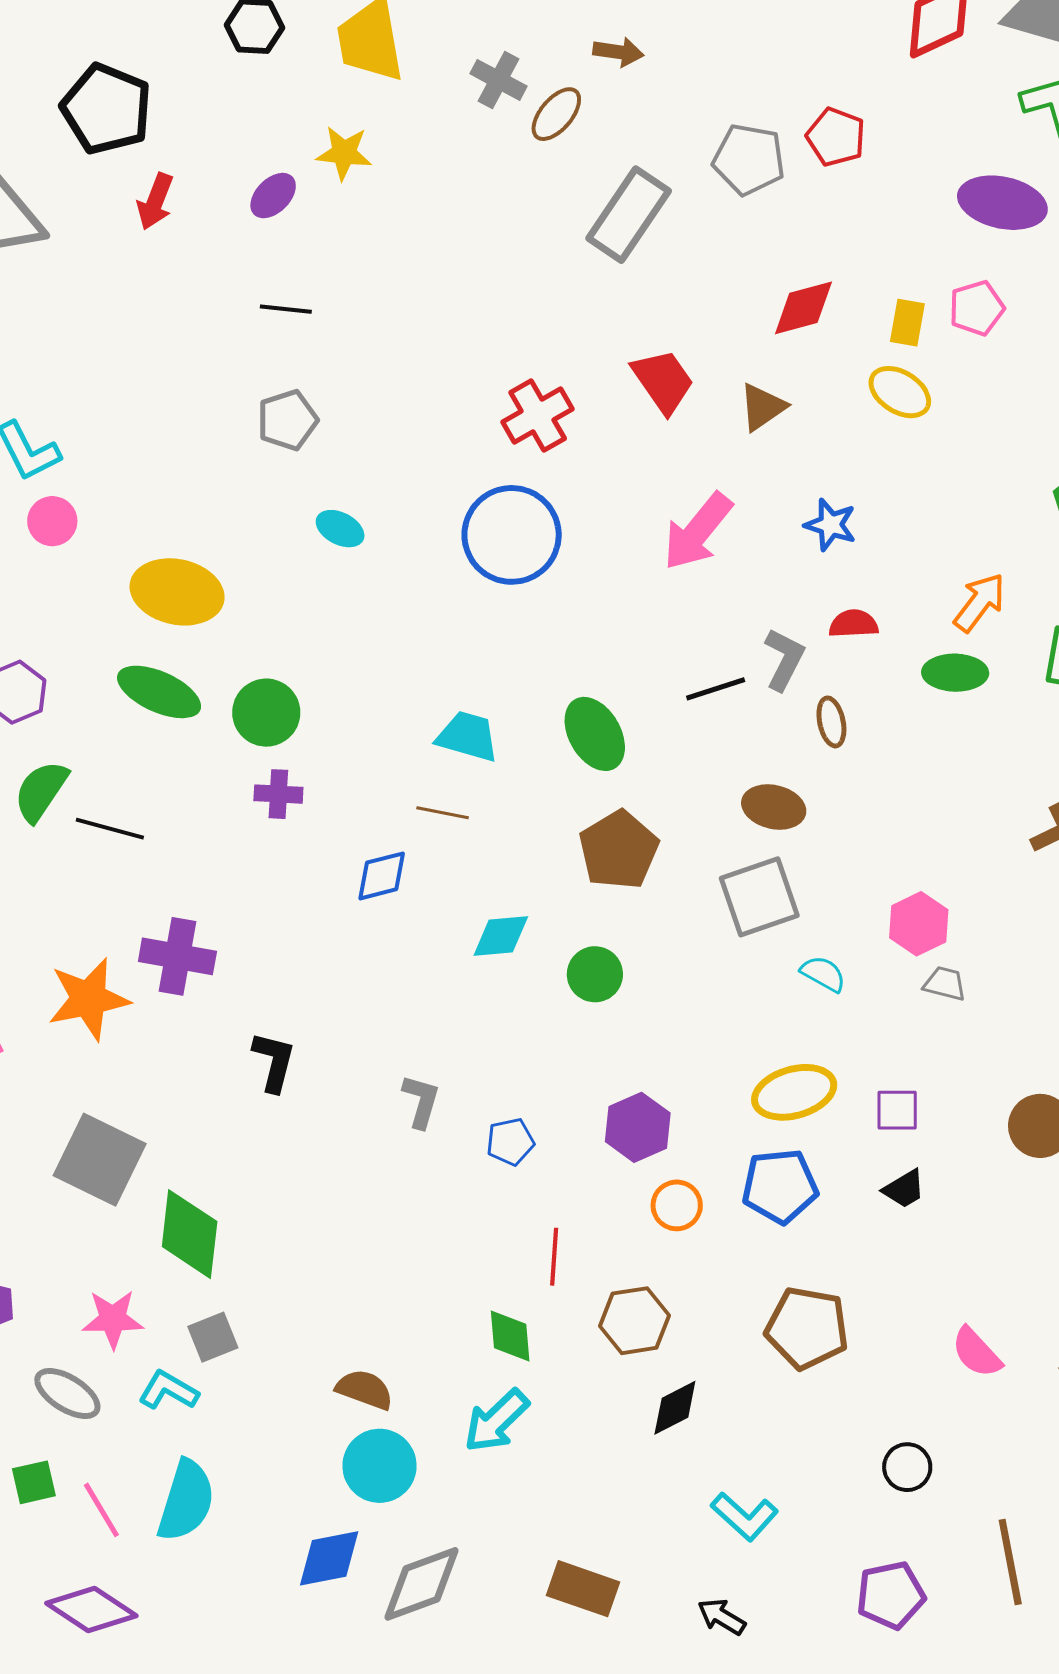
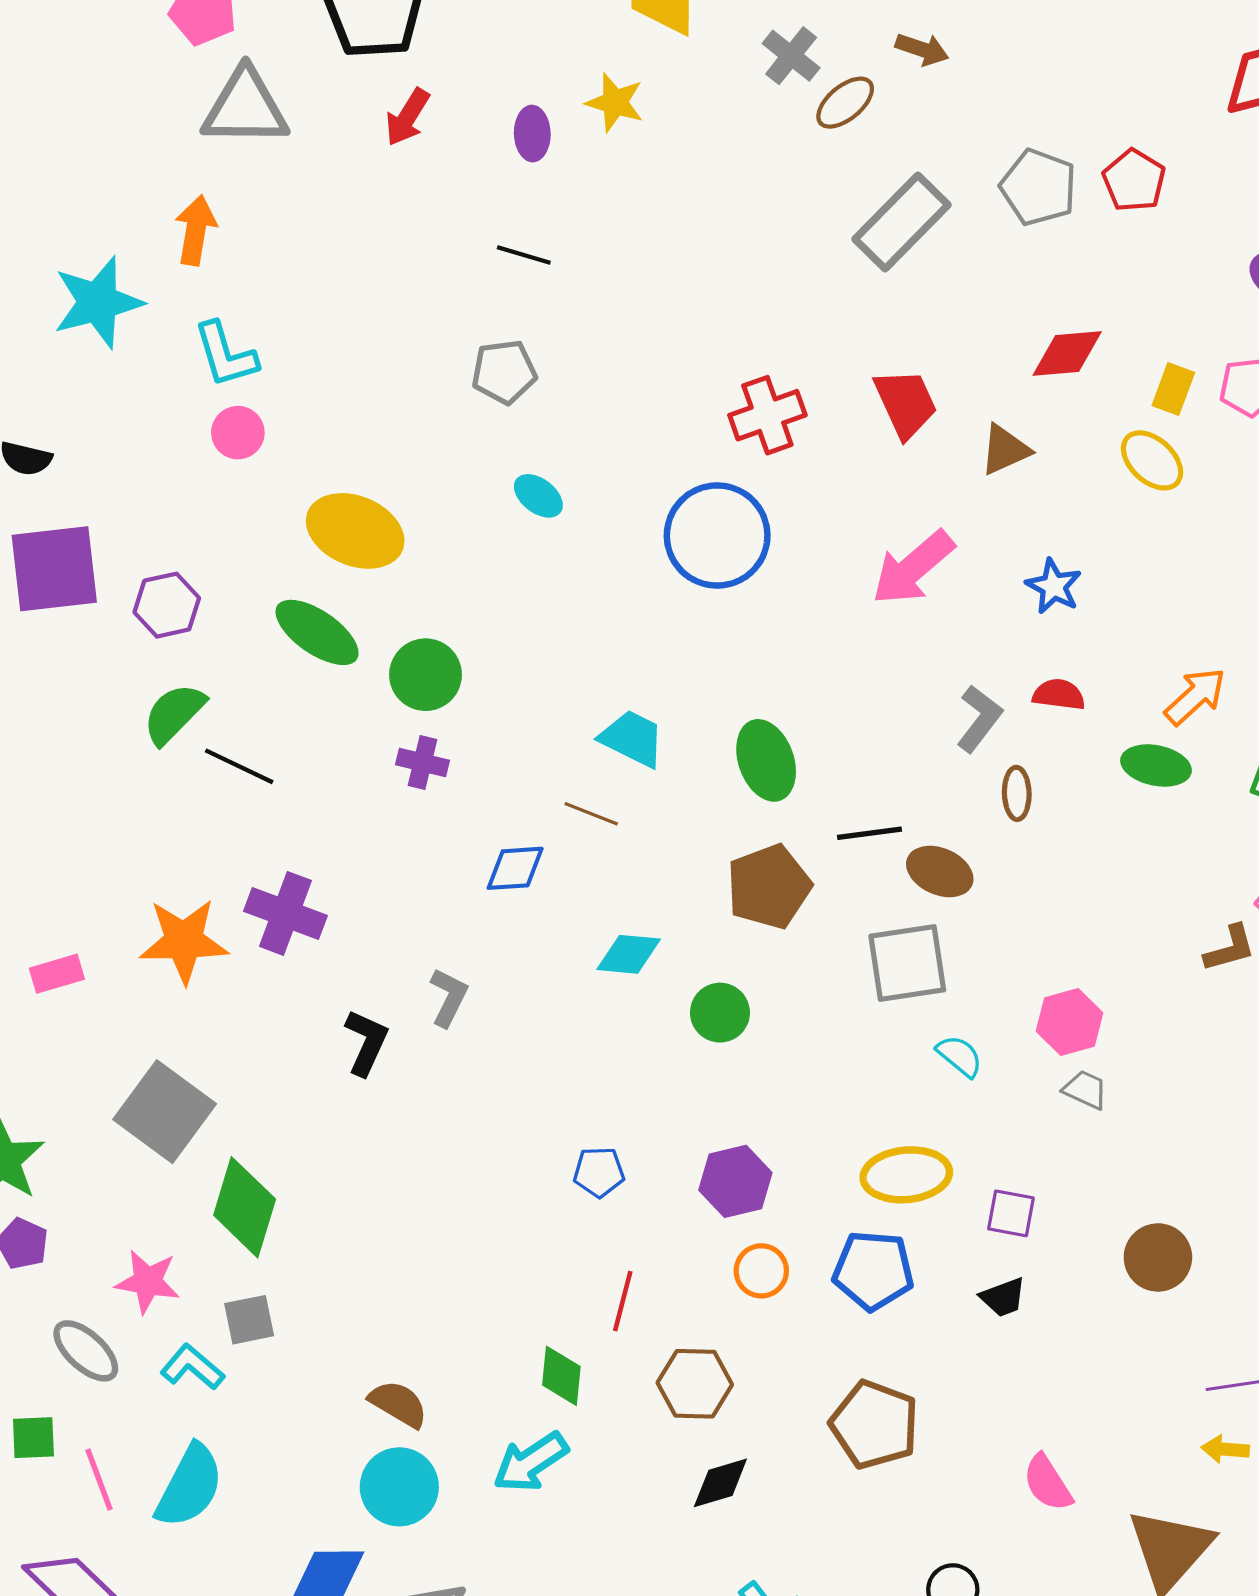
purple ellipse: (273, 196) -> (532, 134), turned -57
black line: (716, 689) -> (869, 833), moved
gray L-shape: (421, 1101) -> (449, 997), moved

